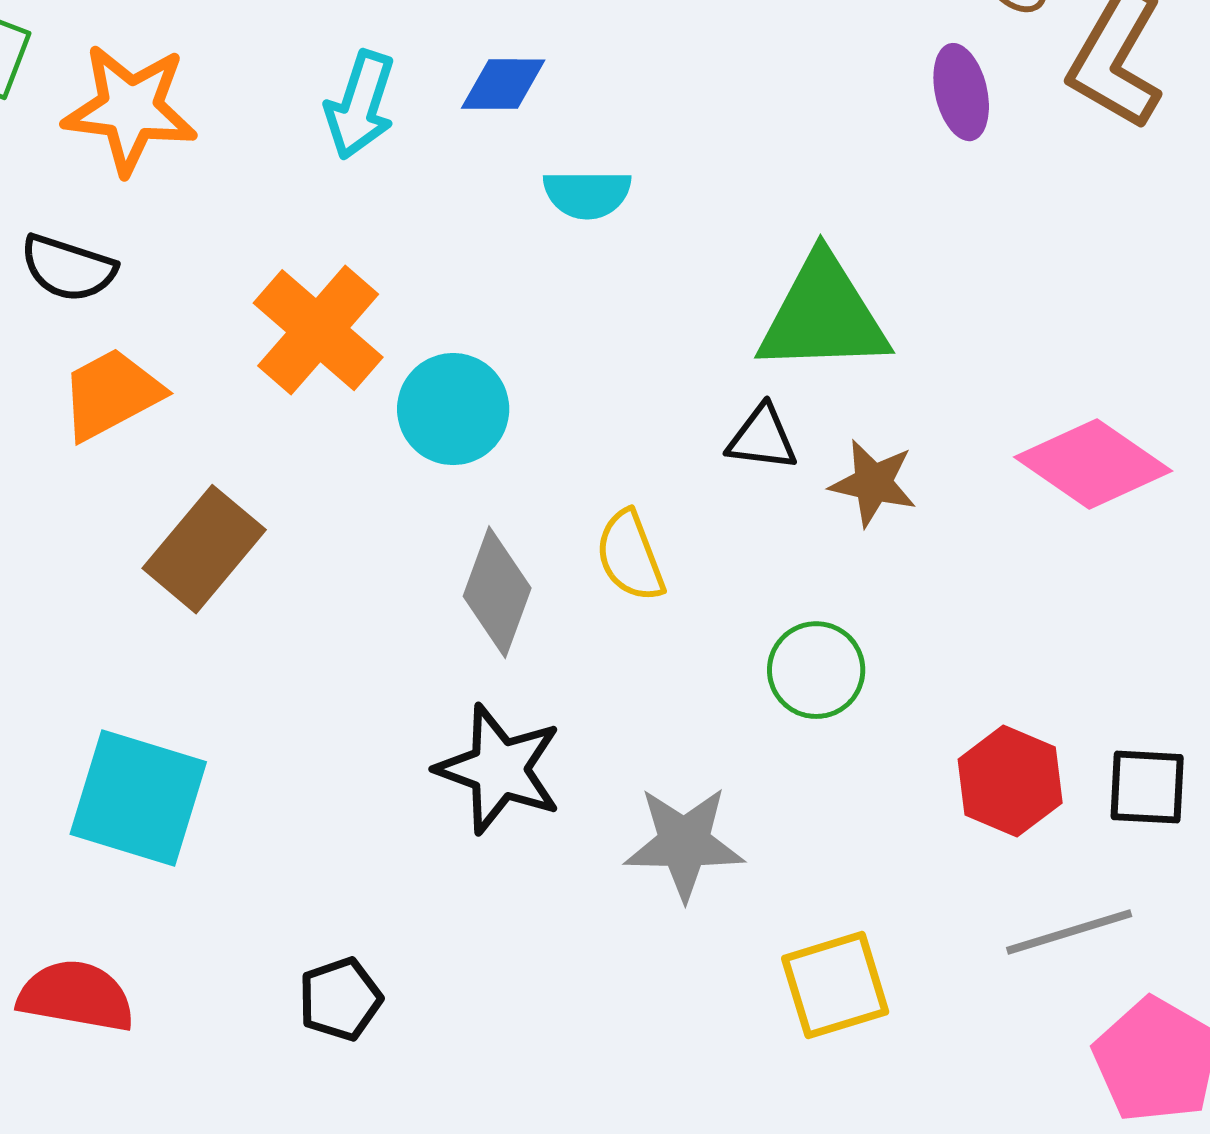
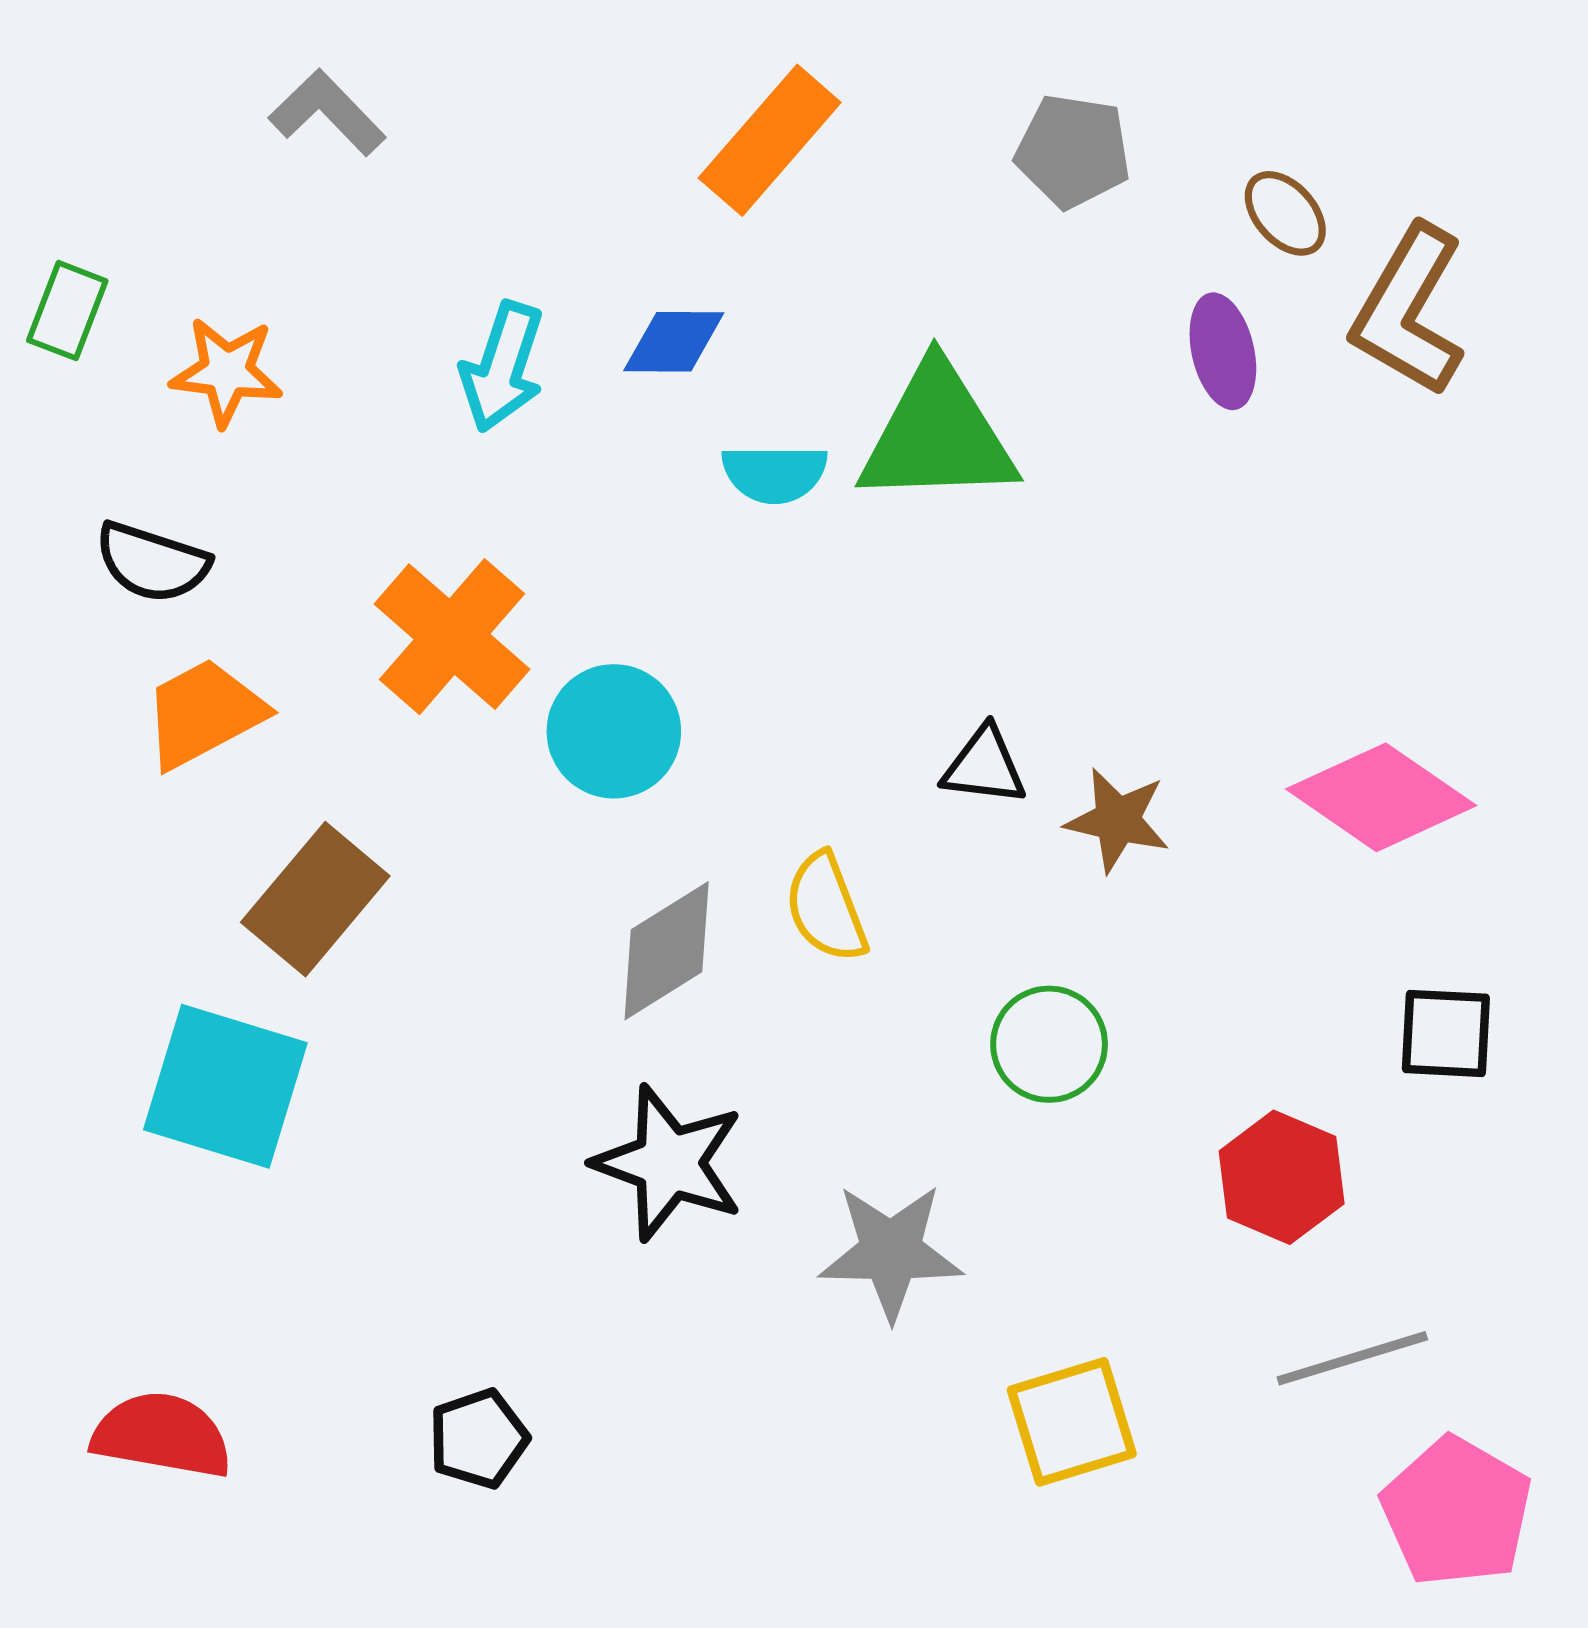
orange star: (130, 109) -> (227, 372), size x0.7
green triangle: (823, 315) -> (938, 435), moved
gray diamond: (497, 592) -> (667, 951), turned 38
black square: (1147, 787) -> (1446, 1033), moved
cyan square: (138, 798) -> (225, 1086), moved

